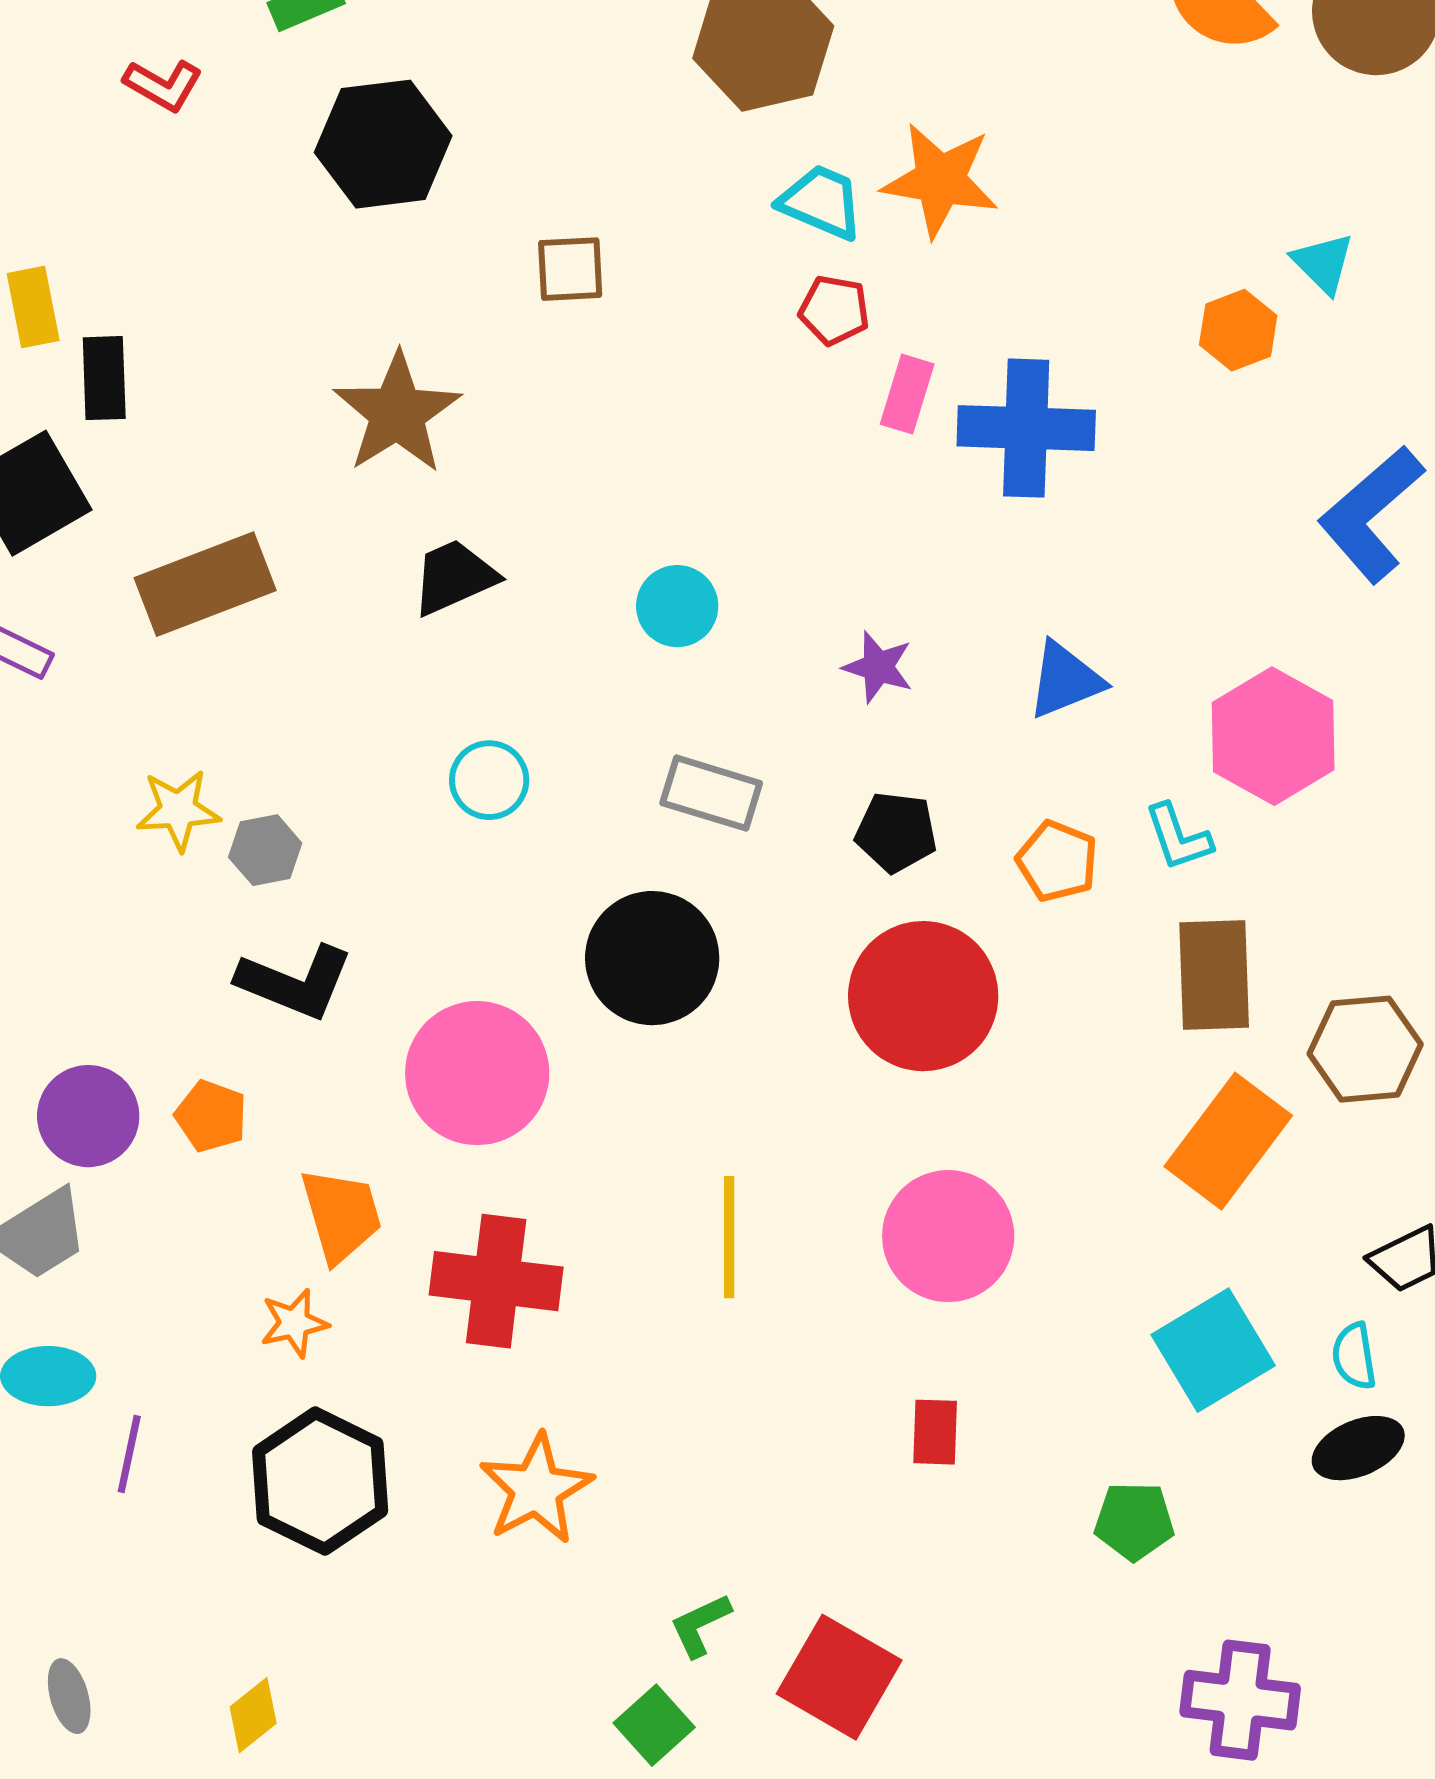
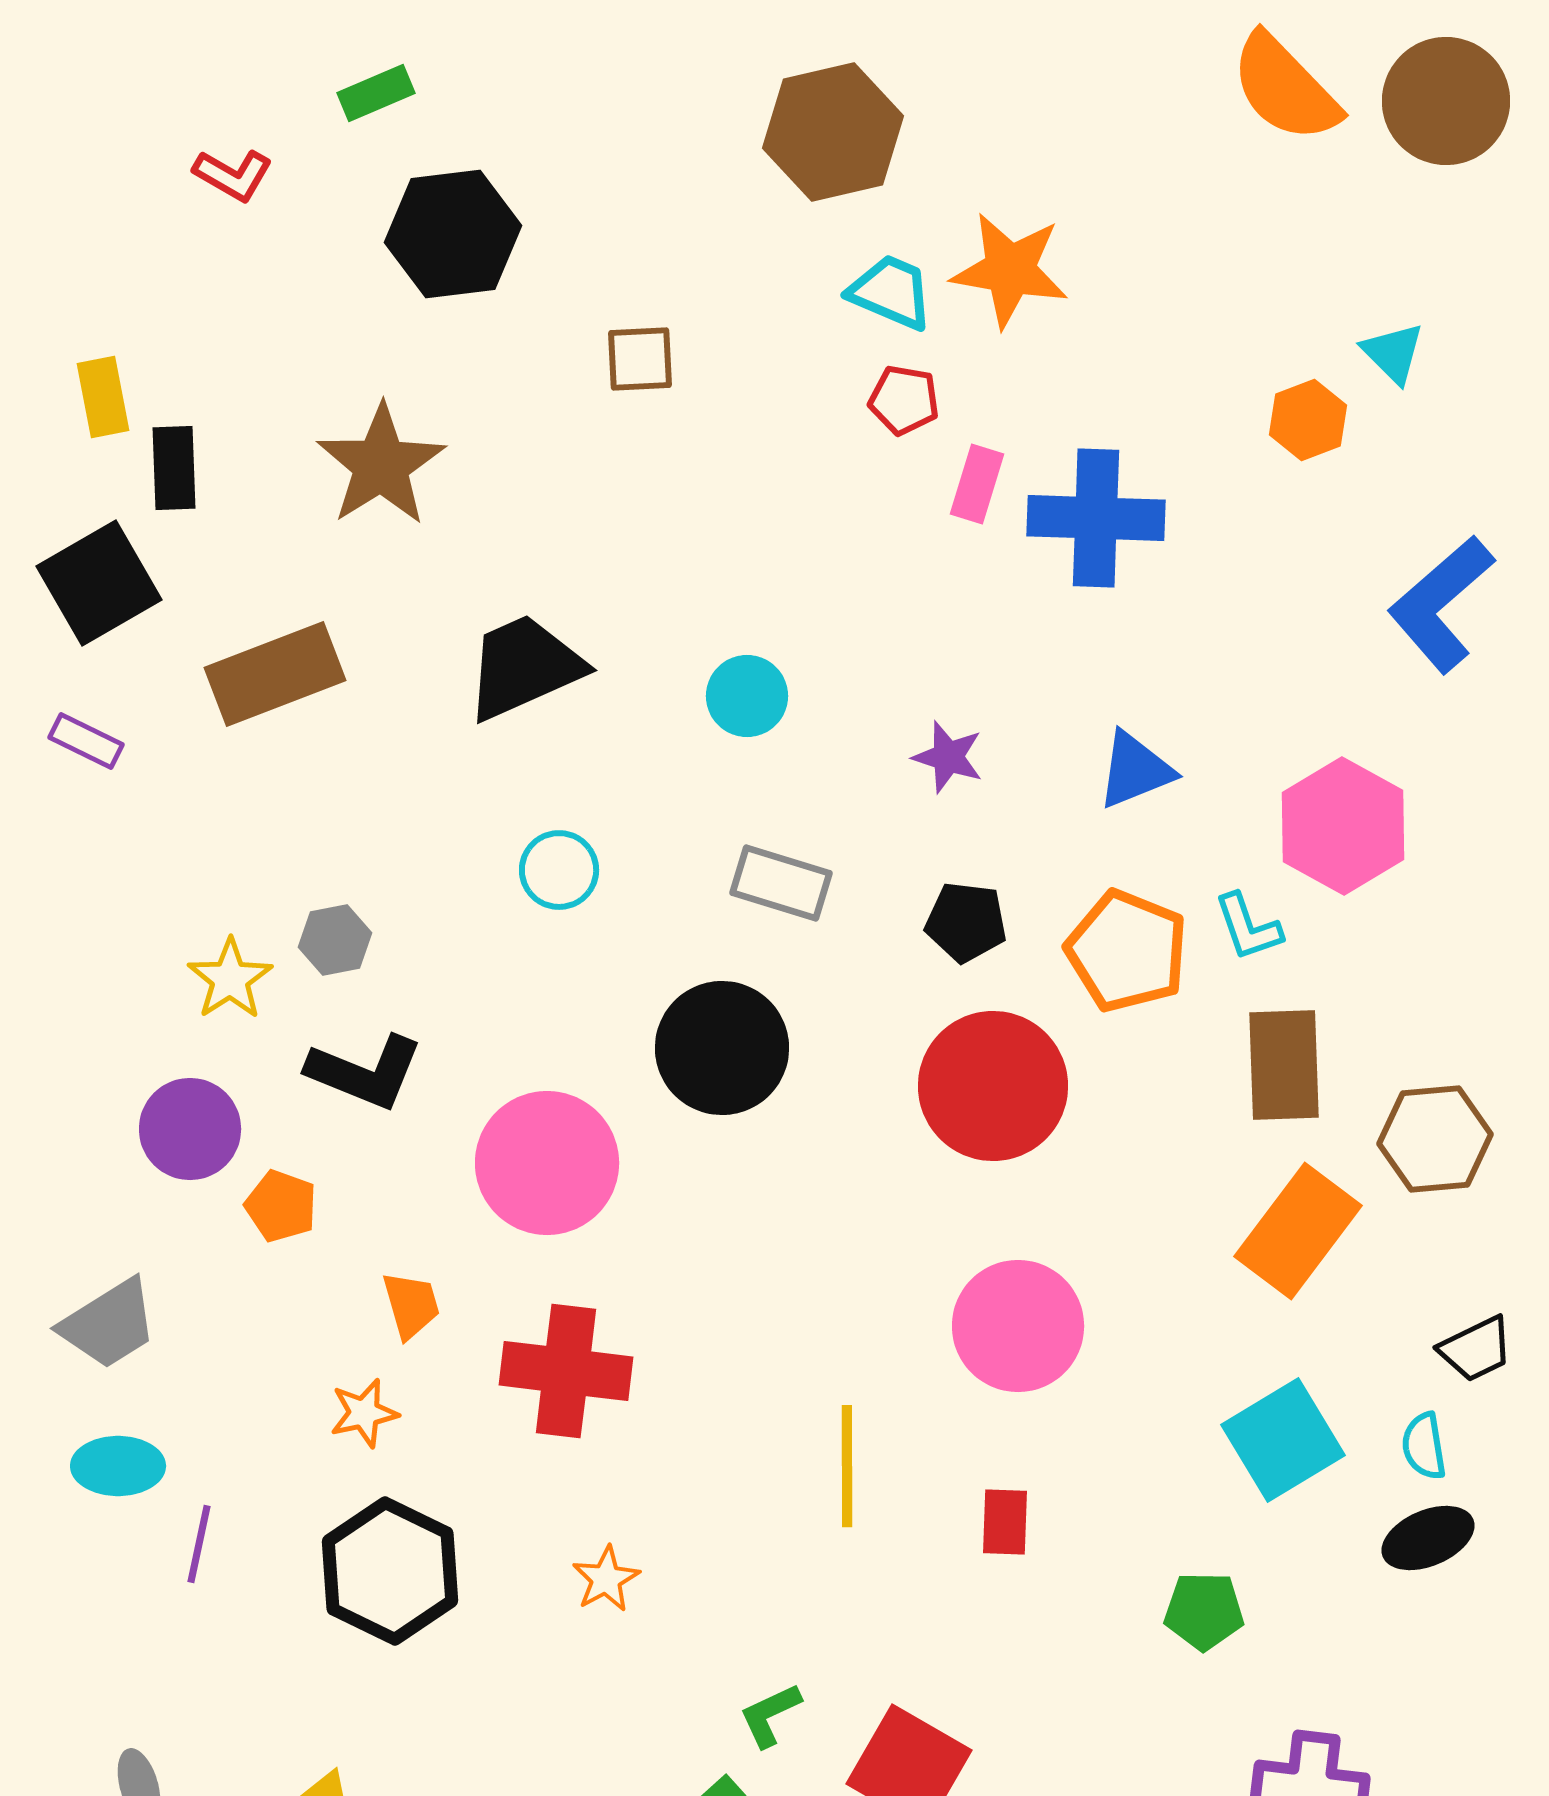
brown star: (397, 413) -> (381, 465), moved
black trapezoid: (454, 577) -> (524, 667), size x1.4
yellow star: (178, 810) -> (230, 979), moved, turned -30
orange pentagon: (1057, 861) -> (1127, 951), size x1.5
purple circle: (88, 1116) -> (190, 1129), moved
orange trapezoid: (341, 1215) -> (411, 1305), size x0.7
yellow line: (729, 1237) -> (847, 1466), moved
orange star: (536, 1489) -> (606, 1579), size x0.6

